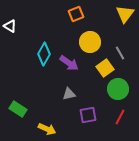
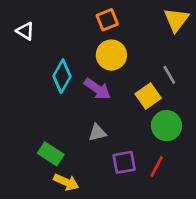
white triangle: (10, 26) -> (25, 31), moved
yellow circle: (90, 42) -> (111, 55), moved
green rectangle: (18, 109) -> (51, 154), moved
red line: (120, 117) -> (157, 167), moved

